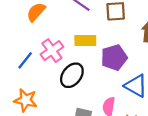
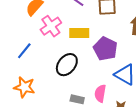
pink cross: (52, 51) -> (51, 26), moved
purple pentagon: (114, 58) -> (105, 49), turned -30

